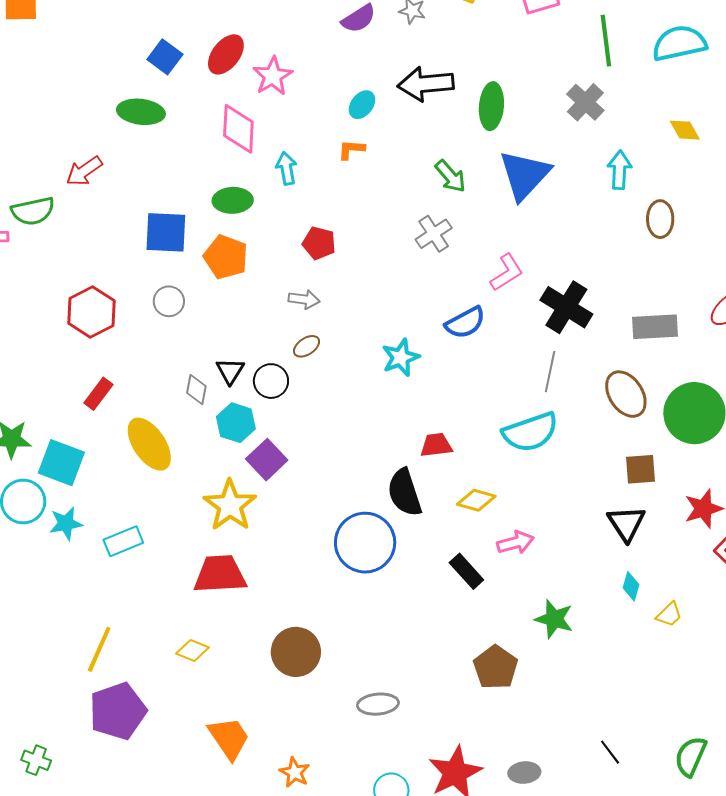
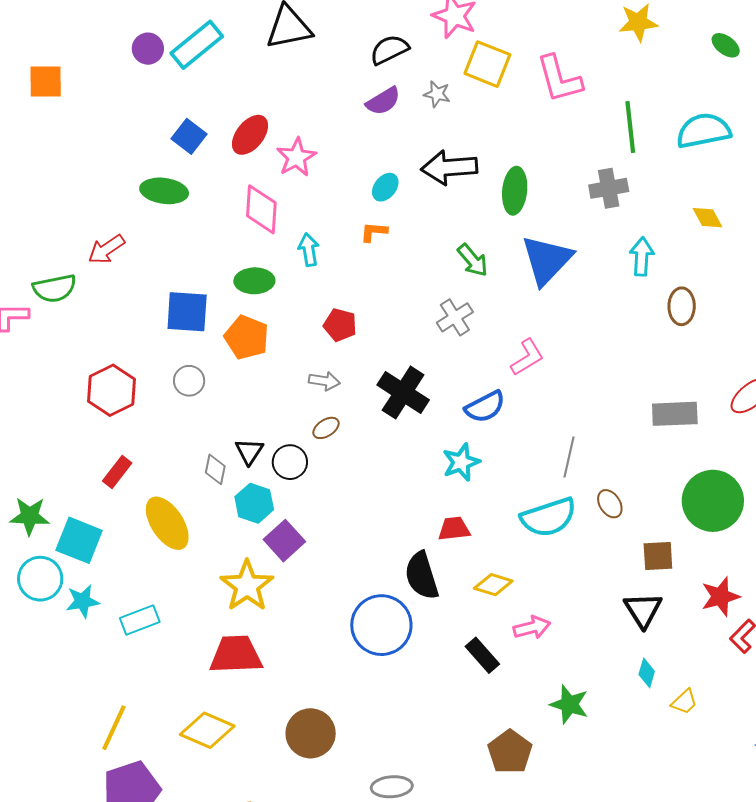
gray cross: (585, 102) -> (609, 188), turned 36
black cross: (566, 307) -> (403, 392), moved
cyan star: (401, 357) -> (461, 462), moved
brown ellipse: (626, 394) -> (610, 504), moved, size x0.6
yellow diamond: (193, 650) -> (207, 730), size x1.6

